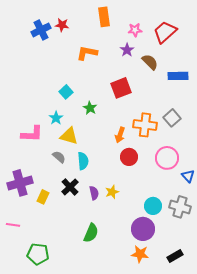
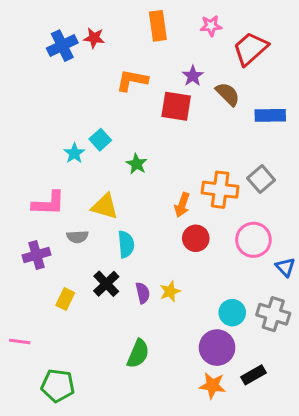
pink star: (135, 30) -> (211, 26), moved
red square: (121, 88) -> (176, 106), moved, turned 30
cyan star: (56, 118) -> (74, 153), moved
gray semicircle: (59, 157) -> (77, 237), moved, turned 136
purple cross: (20, 183) -> (36, 255), moved, size x0.7
black rectangle: (175, 256) -> (253, 375), moved

